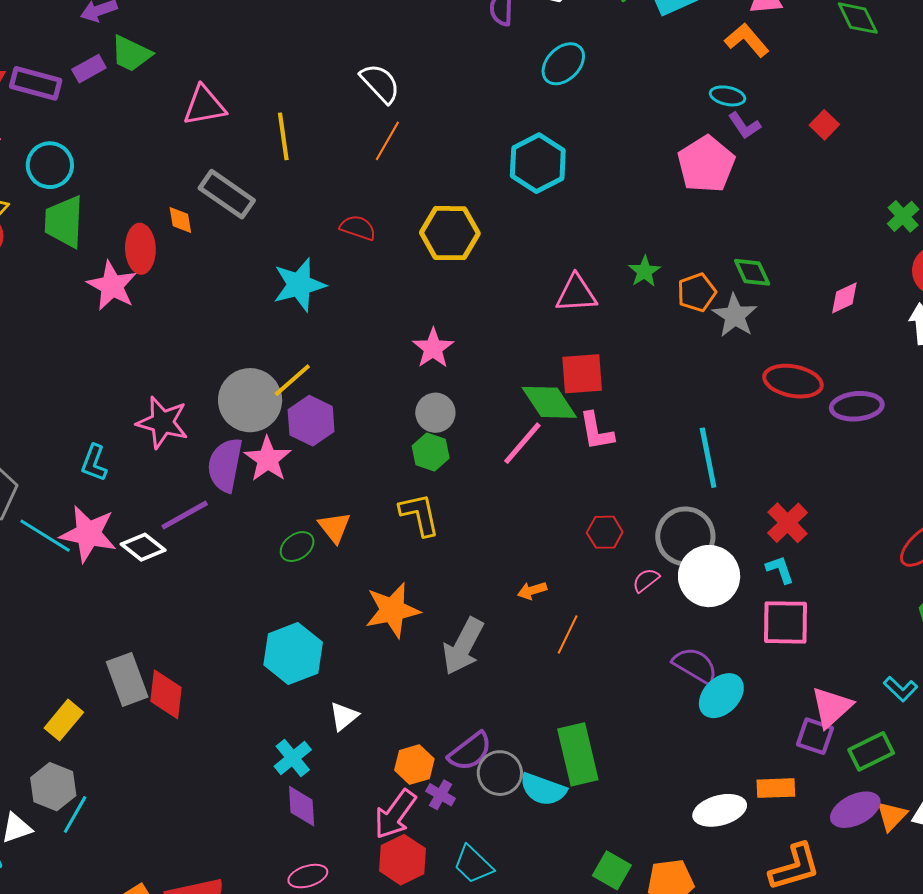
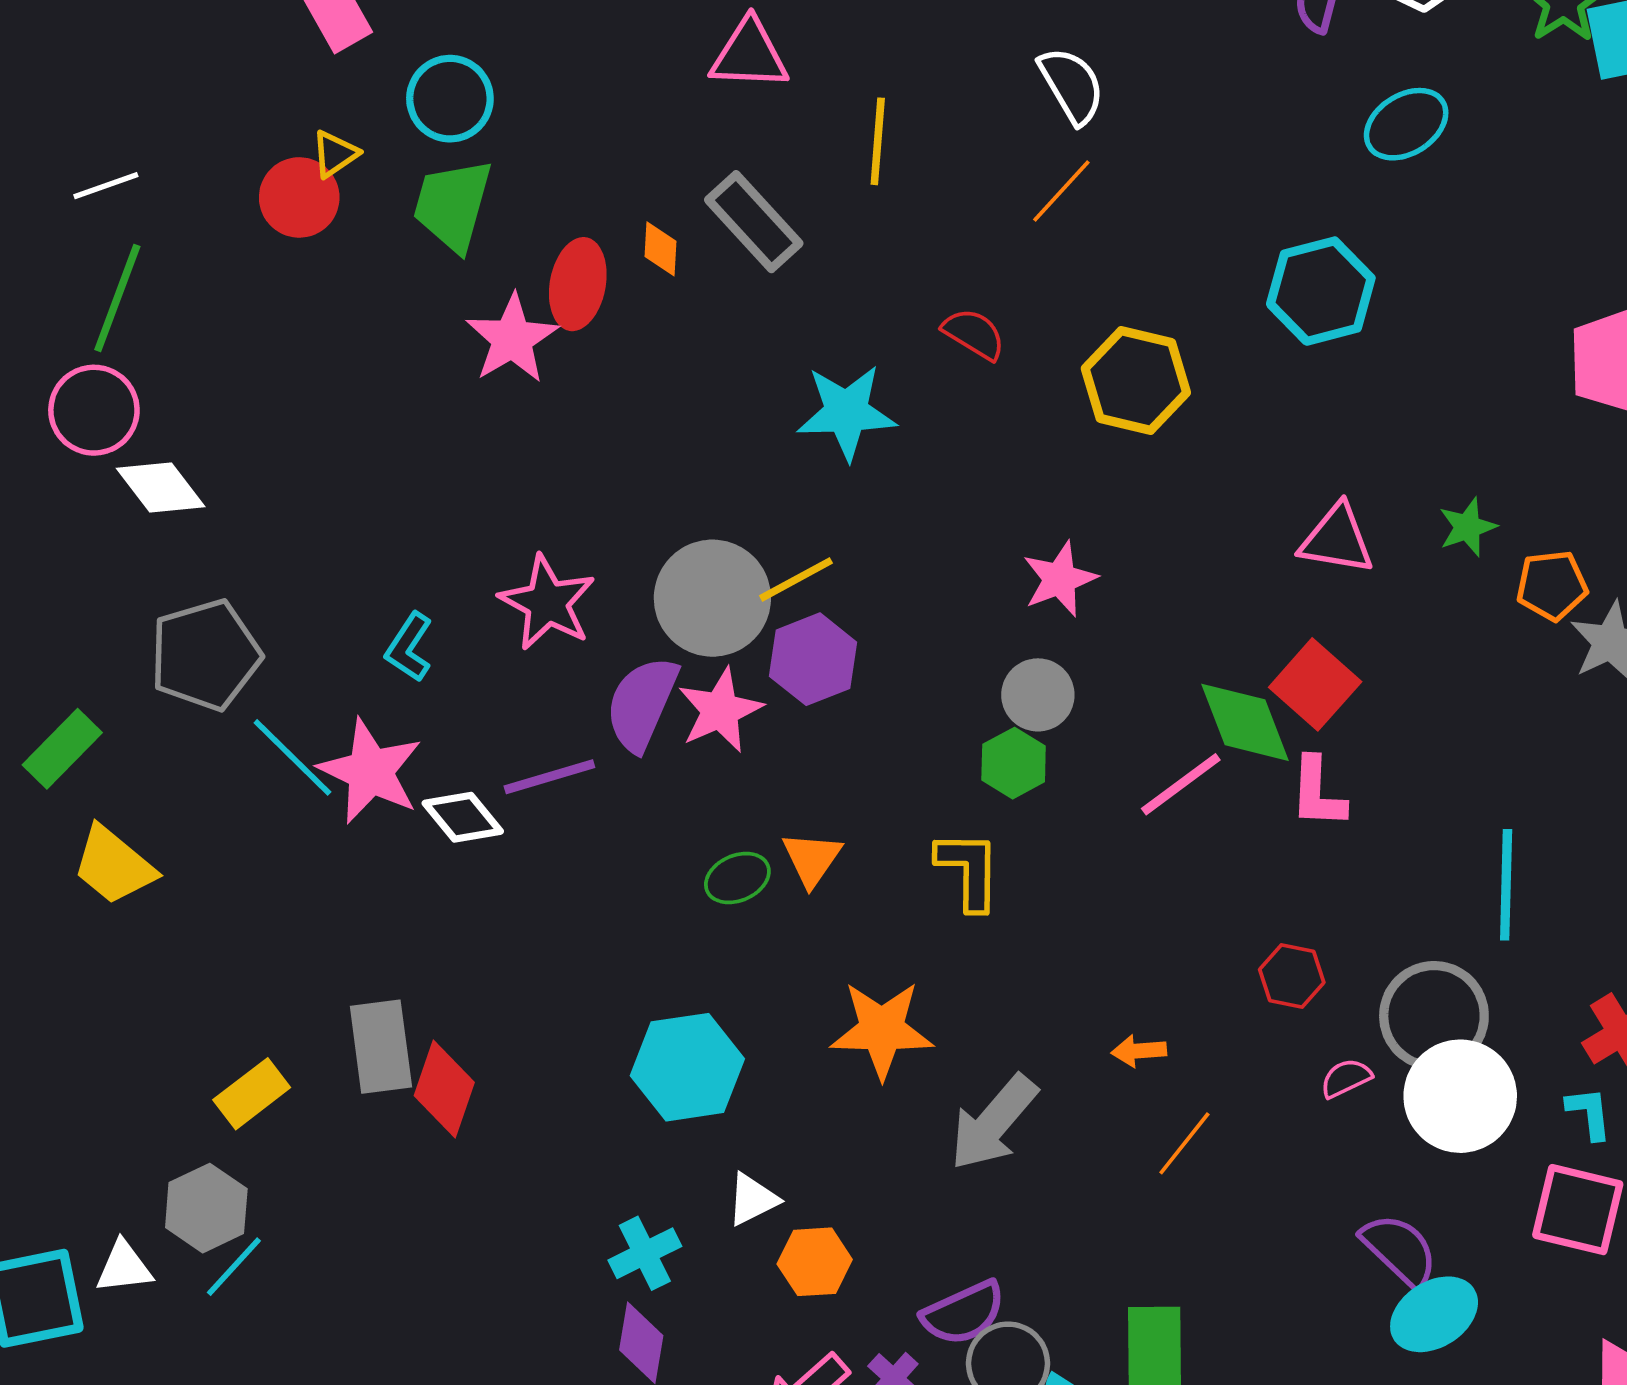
red square: (582, 374) -> (1315, 684), turned 33
orange hexagon: (414, 765) -> (815, 1262), moved

